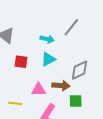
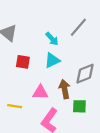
cyan arrow: (47, 39) -> (52, 39), turned 32
brown arrow: (61, 86) -> (65, 89), turned -108

